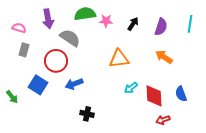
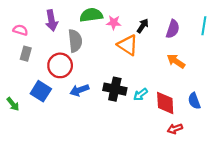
gray semicircle: (70, 38) -> (75, 41), turned 50
orange triangle: (119, 59) -> (128, 45), moved, turned 40
black cross: (87, 114) -> (115, 89), moved, size x1.5

